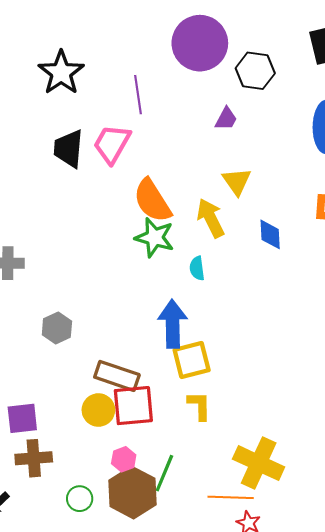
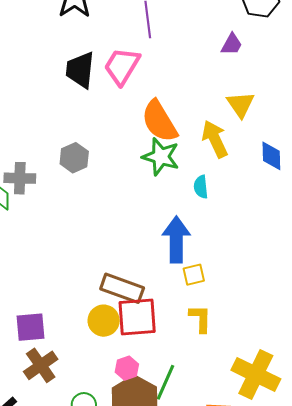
gray hexagon: (57, 328) -> (74, 158), moved
yellow square: (192, 360) -> (194, 275), size x0.6
brown cross: (34, 458) -> (41, 365), turned -32

